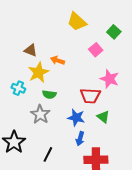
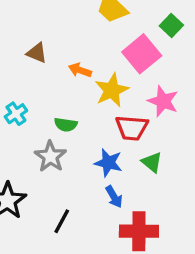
pink square: (96, 50) -> (142, 54), size x1.6
yellow star: (38, 72) -> (112, 90), moved
cyan cross: (18, 88) -> (16, 114), turned 32
blue arrow: (80, 139) -> (114, 197), turned -48

